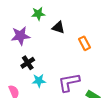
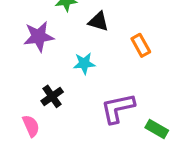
black cross: (28, 63) -> (52, 96), moved
cyan star: (39, 81) -> (84, 63), moved

